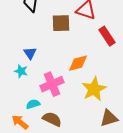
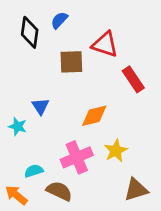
blue triangle: (30, 53) -> (40, 106), moved
pink cross: (52, 84) -> (77, 157), moved
yellow star: (94, 89) -> (116, 151), size x0.7

